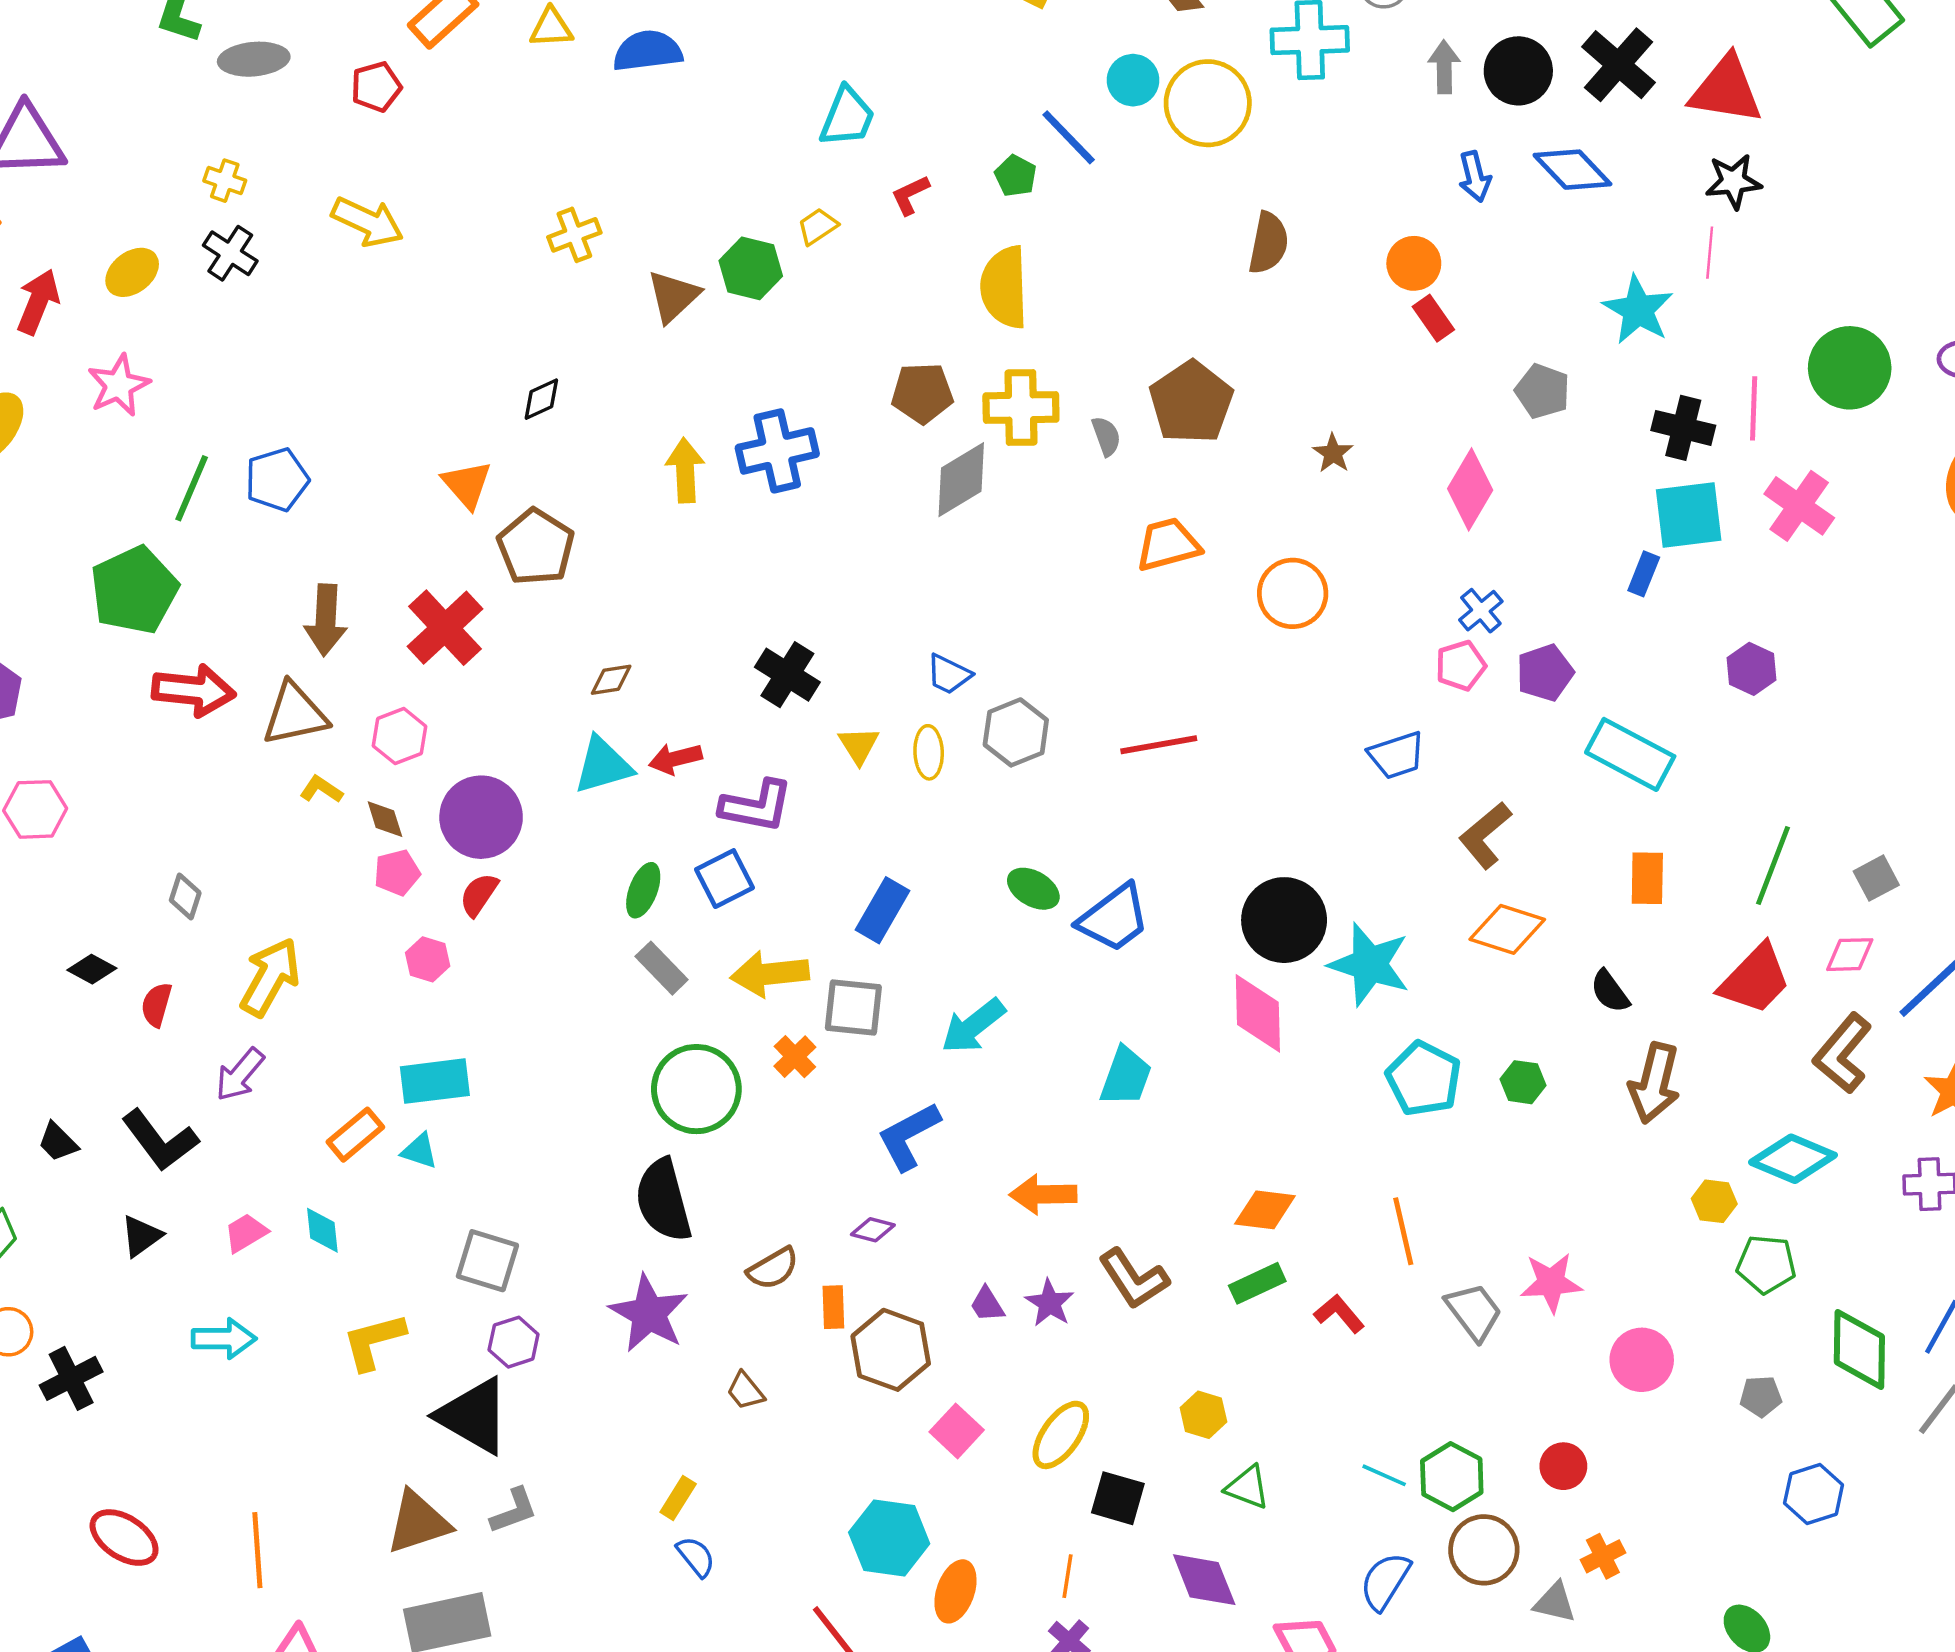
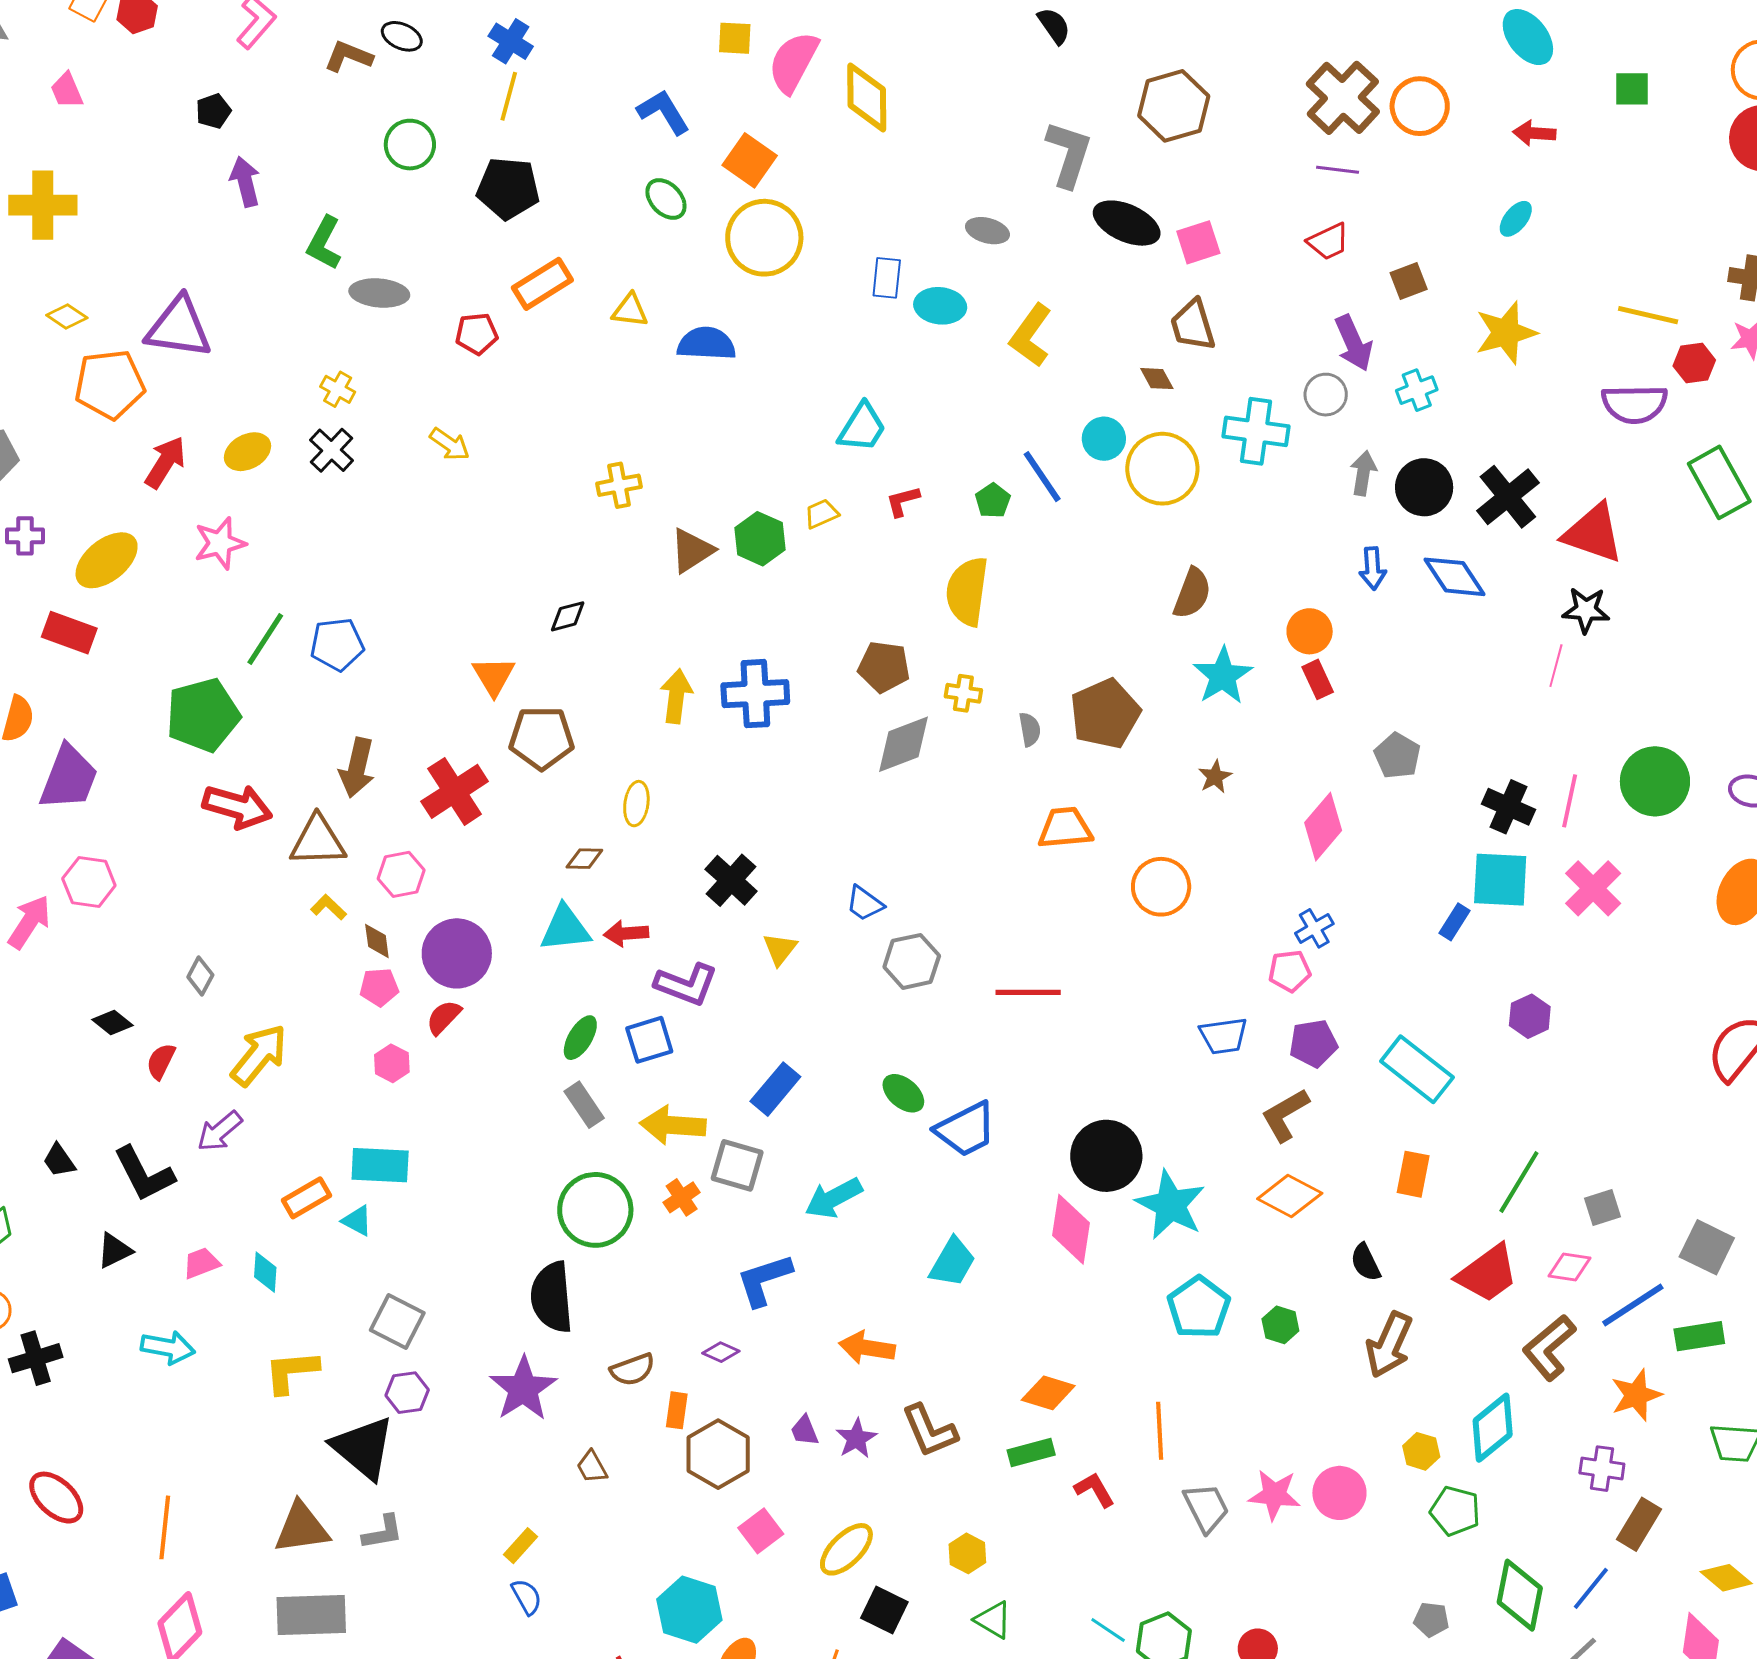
yellow arrow: (367, 222) -> (450, 444), size x0.7
cyan star: (1638, 310) -> (1223, 676), moved
yellow cross: (1021, 408) -> (963, 693), size x0.6
brown pentagon: (536, 547) -> (542, 738), turned 30
purple pentagon: (1545, 673) -> (1313, 1043), moved
yellow ellipse: (929, 752) -> (636, 804), moved
cyan diamond: (1793, 1159) -> (1493, 1428), turned -72
pink circle: (1642, 1360) -> (1339, 1493), moved

